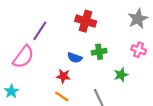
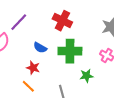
green cross: (99, 52) -> (70, 51), size x1.6
blue semicircle: (75, 58) -> (40, 48), moved

